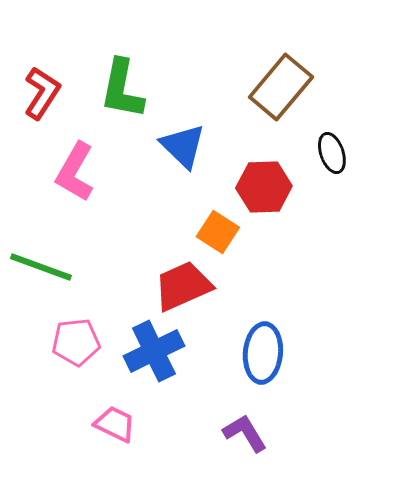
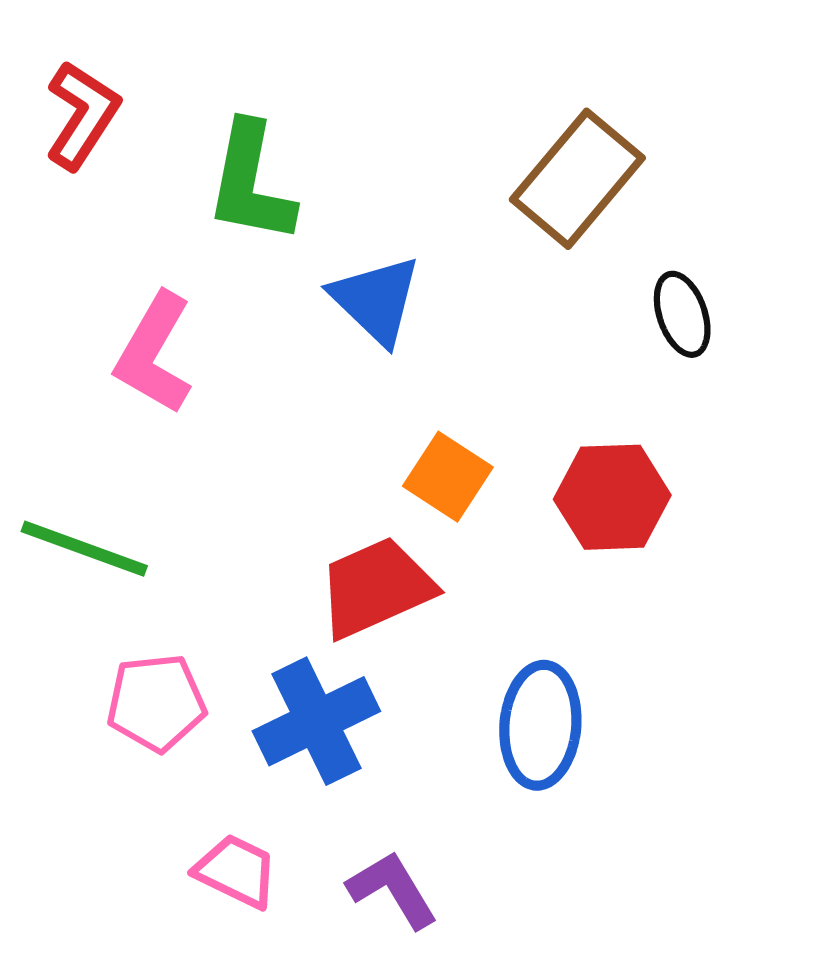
red L-shape: (42, 93) -> (82, 115), moved
red hexagon: (264, 187) -> (612, 497), moved
purple L-shape: (245, 433) -> (392, 890), moved

